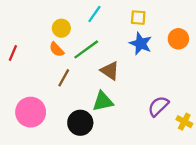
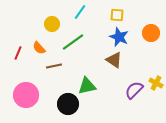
orange semicircle: (57, 49) -> (39, 48), moved
red line: (13, 53) -> (18, 53), moved
brown triangle: (110, 71) -> (114, 60), moved
brown line: (64, 78) -> (54, 66), turned 49
yellow cross: (184, 122) -> (156, 83), moved

